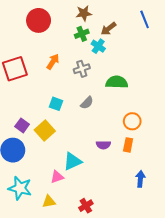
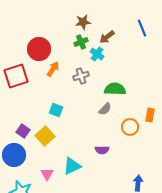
red circle: (39, 20) -> (39, 49), moved
gray semicircle: (87, 103) -> (105, 109), moved
orange rectangle: (128, 145) -> (150, 115), moved
pink triangle: (57, 177) -> (47, 174), moved, turned -40

